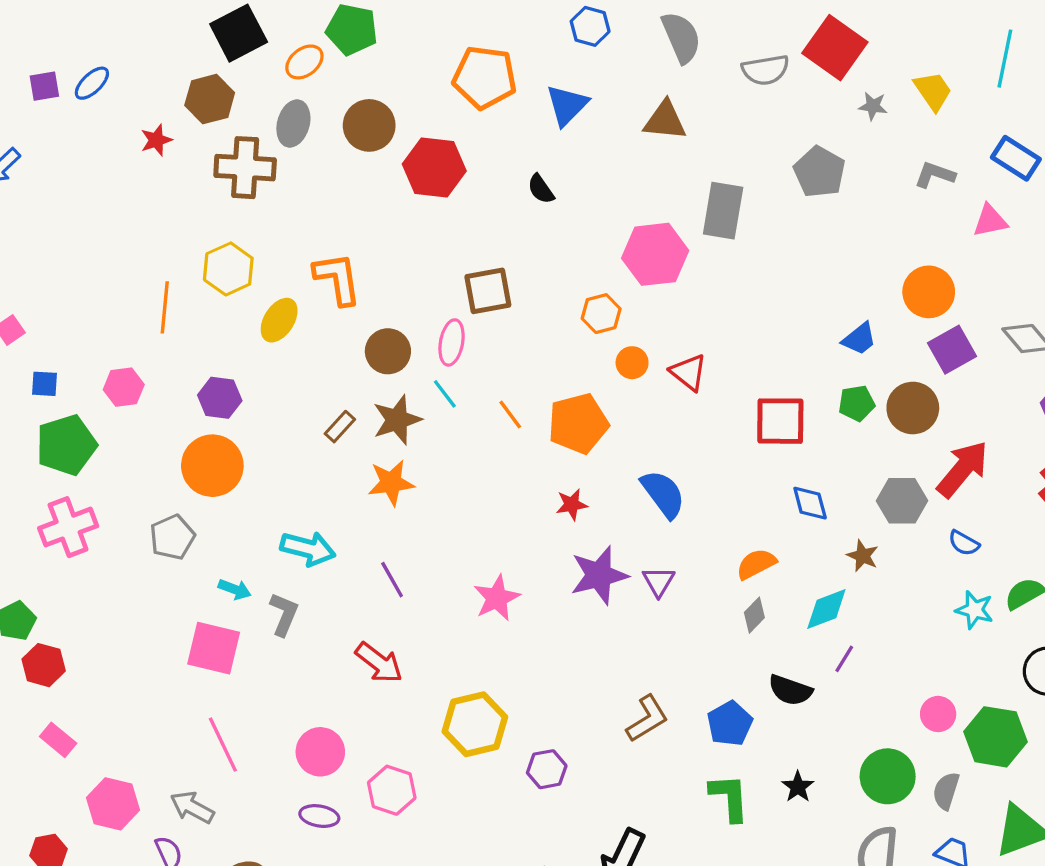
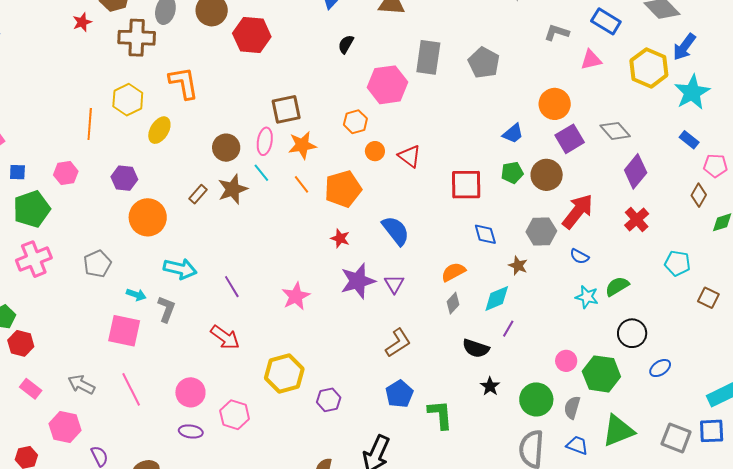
gray pentagon: (819, 172) -> (484, 63), moved
black semicircle: (541, 189) -> (346, 44), moved, turned 66
orange L-shape: (337, 279) -> (184, 83), moved
orange circle: (212, 466) -> (148, 217), moved
orange star: (391, 483) -> (302, 145), moved
red star: (572, 505) -> (340, 238), turned 30
brown L-shape: (647, 719) -> (398, 343), moved
blue pentagon: (730, 723) -> (399, 394), moved
black star: (798, 787) -> (490, 386), moved
gray arrow: (192, 807) -> (81, 384), moved

